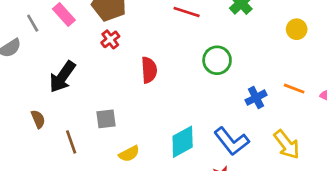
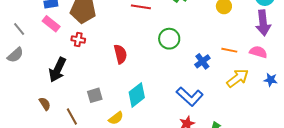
gray line: (33, 23) -> (19, 29), moved
red cross: (110, 39) -> (78, 39), moved, turned -32
cyan diamond: (183, 142) -> (137, 95), moved
yellow arrow: (287, 144) -> (238, 78), moved, turned -80

